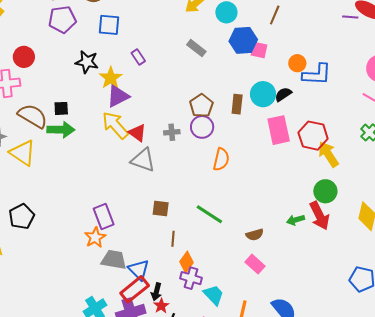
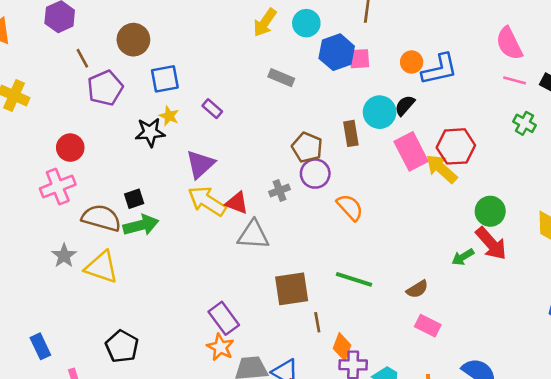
yellow star: (111, 78) -> (169, 116), moved, size x0.7
yellow arrow: (328, 154) -> (441, 169), moved
orange semicircle: (221, 159) -> (350, 207), turned -40
brown square: (161, 208) -> (292, 289), size x1.6

